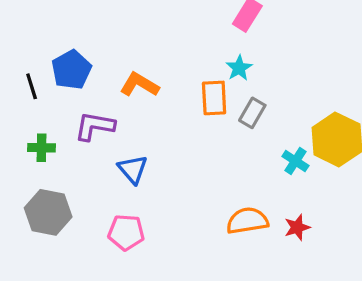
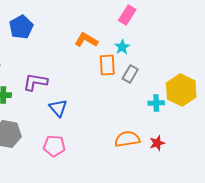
blue pentagon: (71, 70) -> (21, 27), moved
orange L-shape: (139, 85) -> (86, 40), moved
cyan cross: (295, 161) -> (156, 103), turned -35

